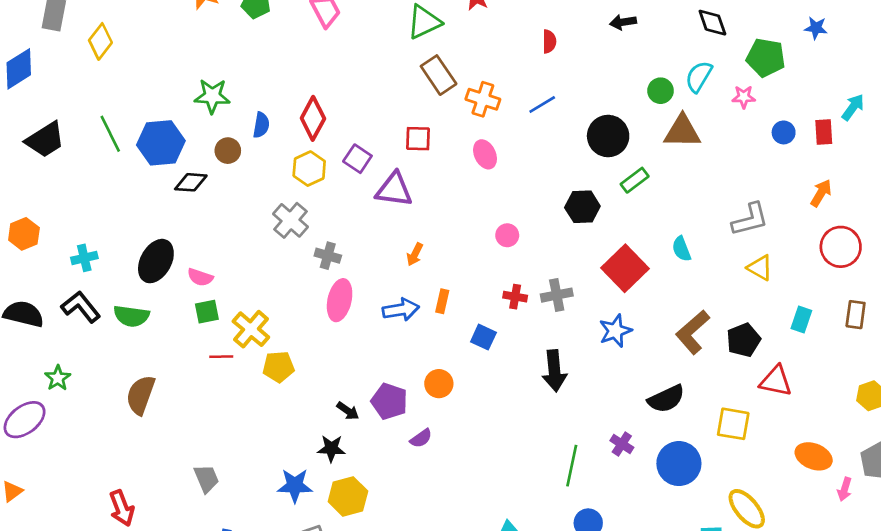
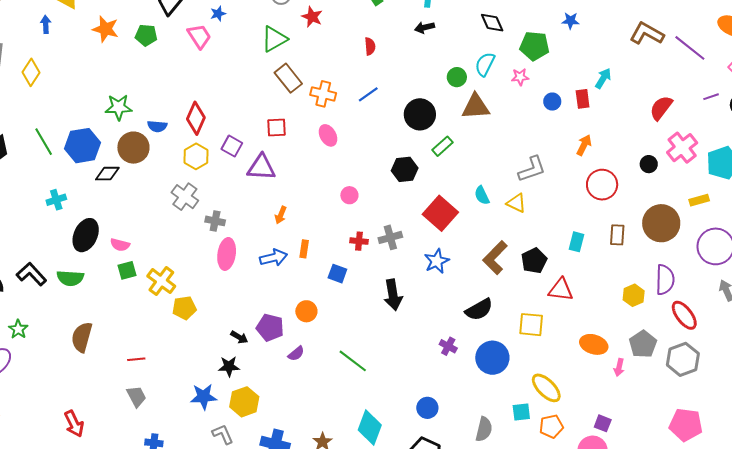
blue semicircle: (261, 125) -> (157, 126), turned 90
brown circle: (228, 151) -> (133, 148), size x1.6
cyan cross: (84, 258) -> (56, 200), moved
yellow triangle: (760, 268) -> (516, 203), moved
red line: (221, 357) -> (136, 359), moved
green line: (572, 466) -> (353, 361), moved, turned -60

